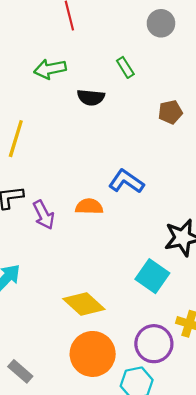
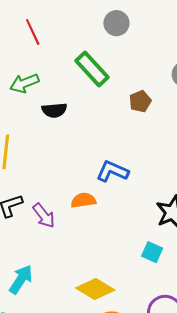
green rectangle: (125, 67) -> (92, 69), size x1.8
black semicircle: (91, 97) -> (54, 110), moved
cyan square: (152, 276) -> (152, 252), size x0.7

